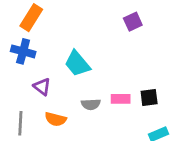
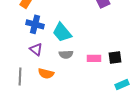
blue cross: (23, 51) -> (35, 24), moved
gray semicircle: (91, 104) -> (66, 54), moved

